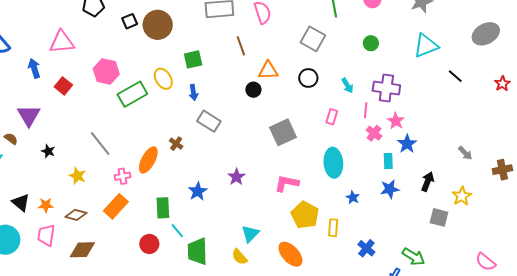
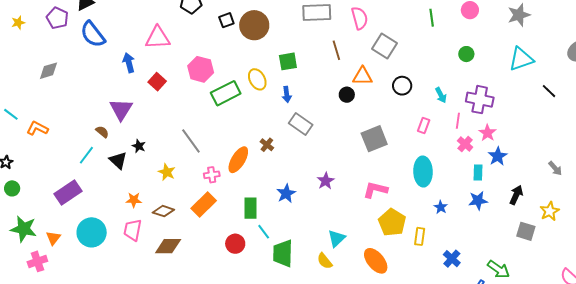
gray square: (313, 39) -> (385, 46), moved
black triangle: (21, 203) -> (118, 160), moved

